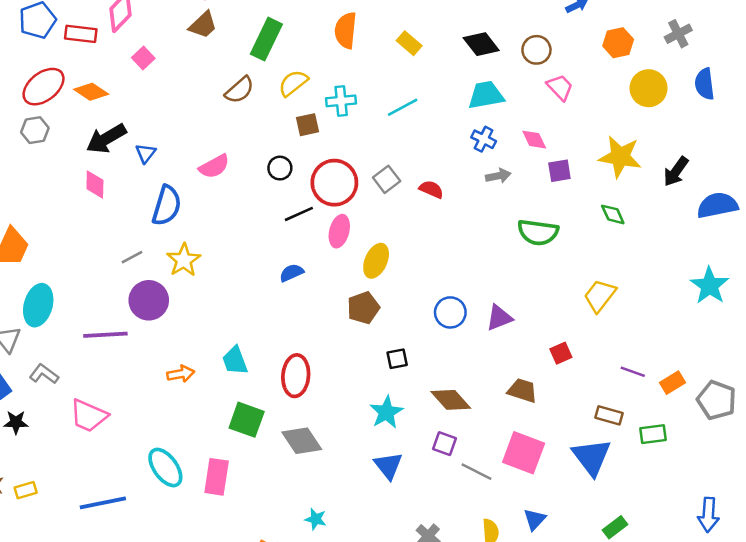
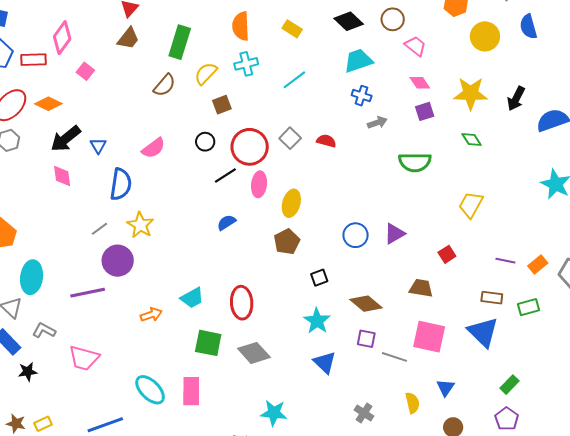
cyan cross: (341, 101) -> (246, 64), moved
pink diamond: (534, 140) -> (420, 83), moved
cyan trapezoid: (235, 361) -> (192, 298), turned -90
cyan star: (316, 519) -> (274, 413), size x1.5

